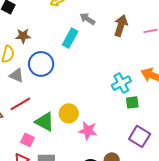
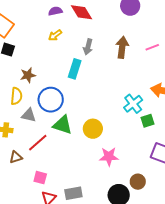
gray arrow: (87, 19) -> (88, 47), turned -98
yellow circle: (69, 113) -> (93, 129), moved
green triangle: (45, 122) -> (63, 125), moved
pink square: (27, 140) -> (40, 178), moved

